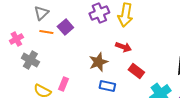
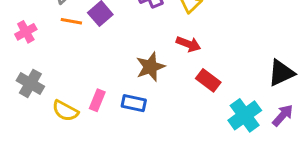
gray cross: (30, 60) -> (30, 83), moved
blue rectangle: (107, 86) -> (134, 103), moved

